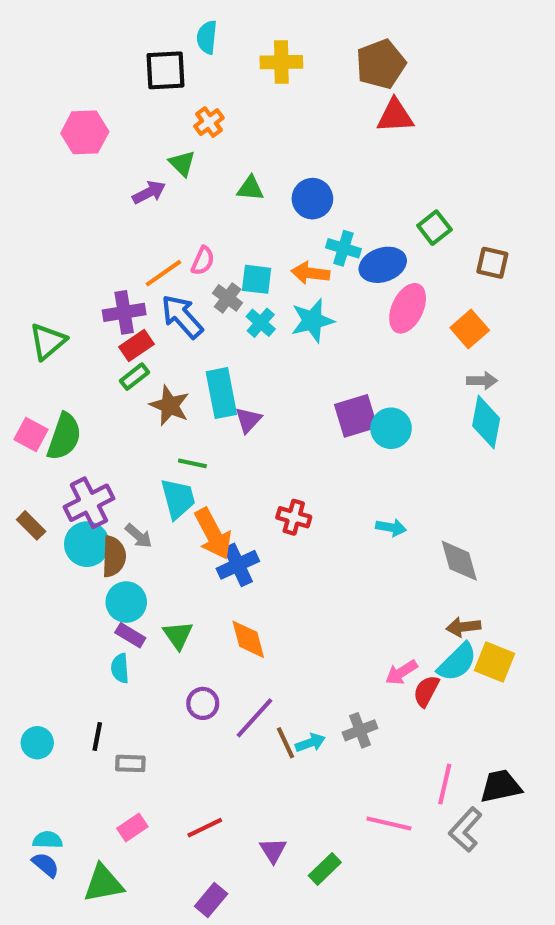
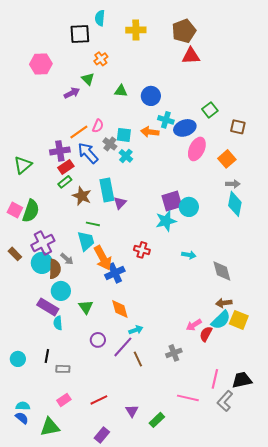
cyan star: (312, 321) -> (166, 221), moved
purple rectangle: (130, 635) -> (48, 307), moved, size x1.5
cyan arrow: (310, 743) -> (136, 330), moved

